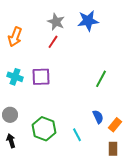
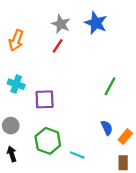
blue star: (88, 21) -> (96, 23), turned 30
purple square: (41, 77) -> (45, 99), moved
cyan line: (77, 135) -> (77, 155), moved, turned -40

